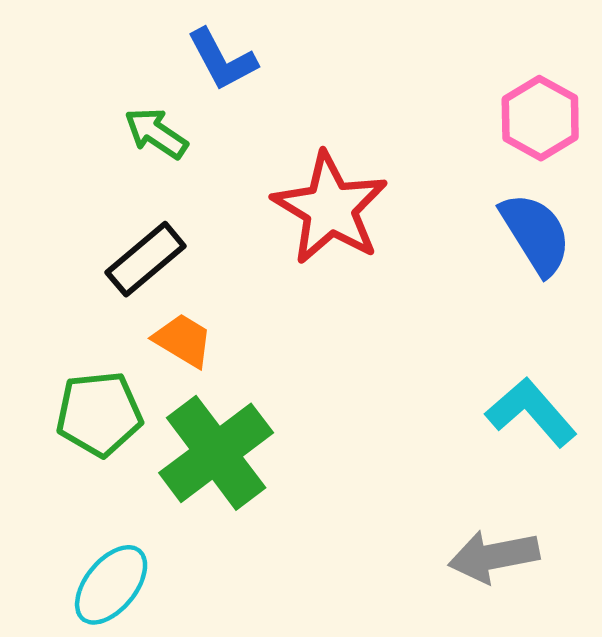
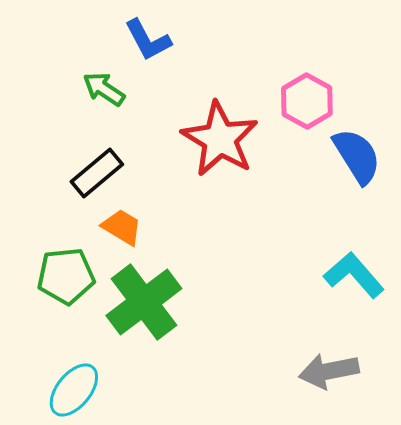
pink hexagon: (540, 118) -> (307, 101), moved

